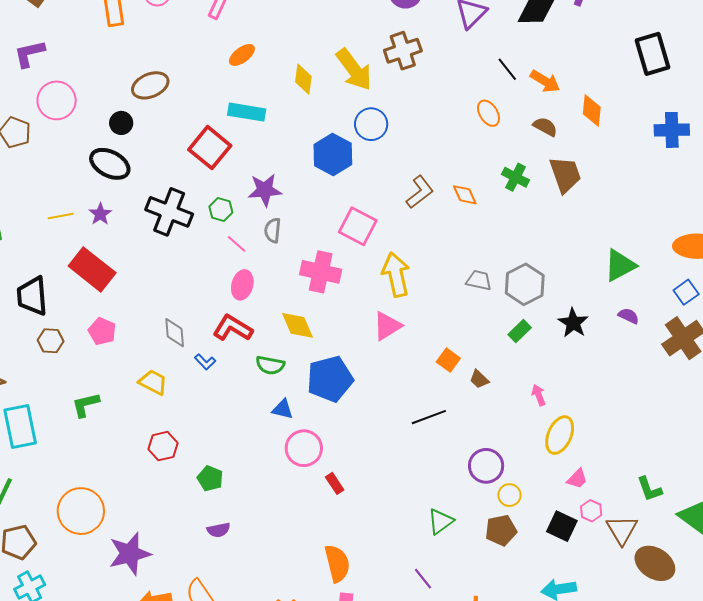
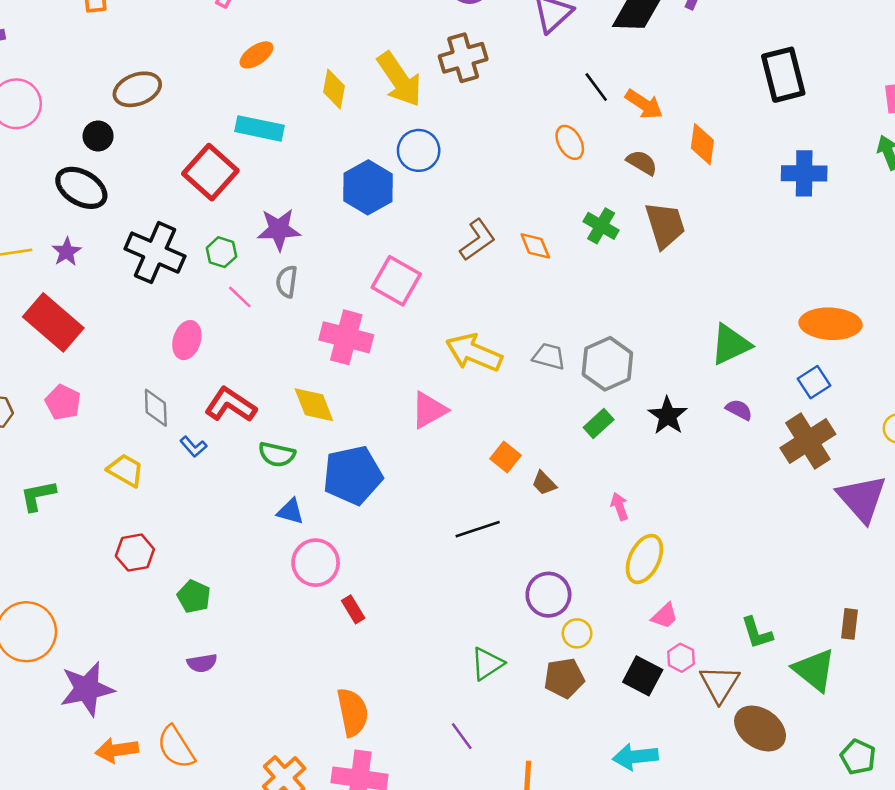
yellow arrow: (396, 275) -> (474, 353), moved, turned -57
pink ellipse: (242, 285) -> (187, 340), moved

